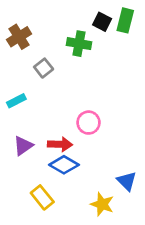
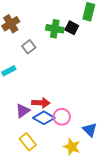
black square: (102, 22) -> (72, 28), moved
pink circle: (88, 123) -> (62, 117), moved
purple triangle: (23, 146) -> (23, 111), moved

